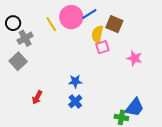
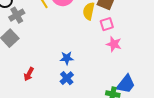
pink square: (102, 47) -> (107, 24), moved
pink star: (135, 58) -> (114, 44), moved

